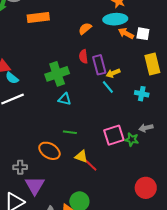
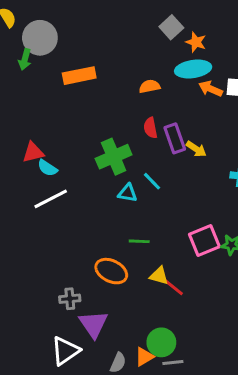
orange semicircle: (85, 29) -> (150, 86), turned 32
yellow arrow: (113, 73) -> (196, 149), turned -120
cyan line: (108, 87) -> (152, 181), moved

